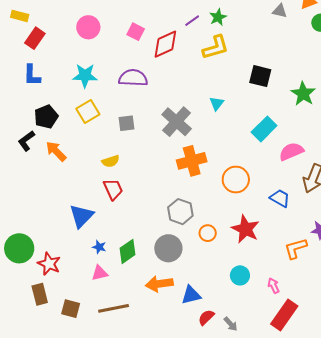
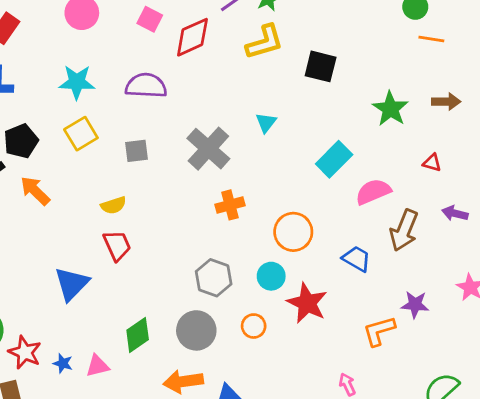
black square: (260, 76) -> (321, 66), moved
orange cross: (192, 161) -> (230, 205), size x0.7
orange circle: (208, 233) -> (254, 326), moved
blue star: (99, 247) -> (63, 363), moved
cyan circle: (240, 275) -> (271, 276), moved

